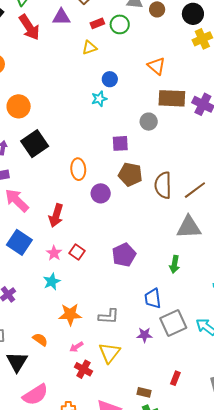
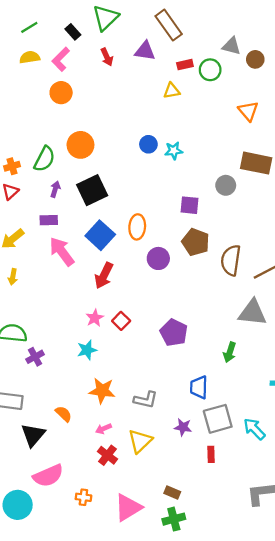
red arrow: (29, 27) -> (107, 57), size x0.6
orange triangle: (156, 66) -> (248, 111), moved
blue circle: (110, 79) -> (148, 144), moved
blue square: (19, 242) -> (100, 235), moved
purple pentagon: (124, 255) -> (174, 333), turned -30
red rectangle: (175, 378) -> (211, 454), moved, turned -32

